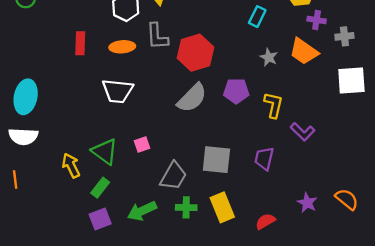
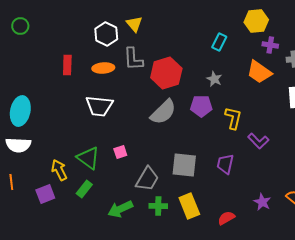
gray star: (269, 57) -> (214, 79), moved
purple square: (100, 219) -> (45, 194), moved

